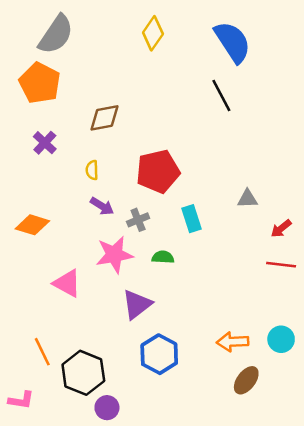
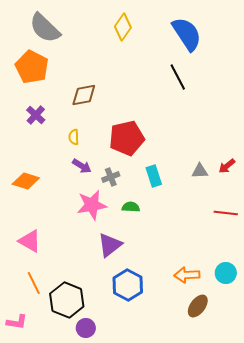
gray semicircle: (56, 35) -> (45, 28), turned 100
gray triangle: (247, 199) -> (200, 171), moved
red arrow: (281, 229) -> (227, 166), moved
pink triangle: (67, 283) -> (30, 241), moved

